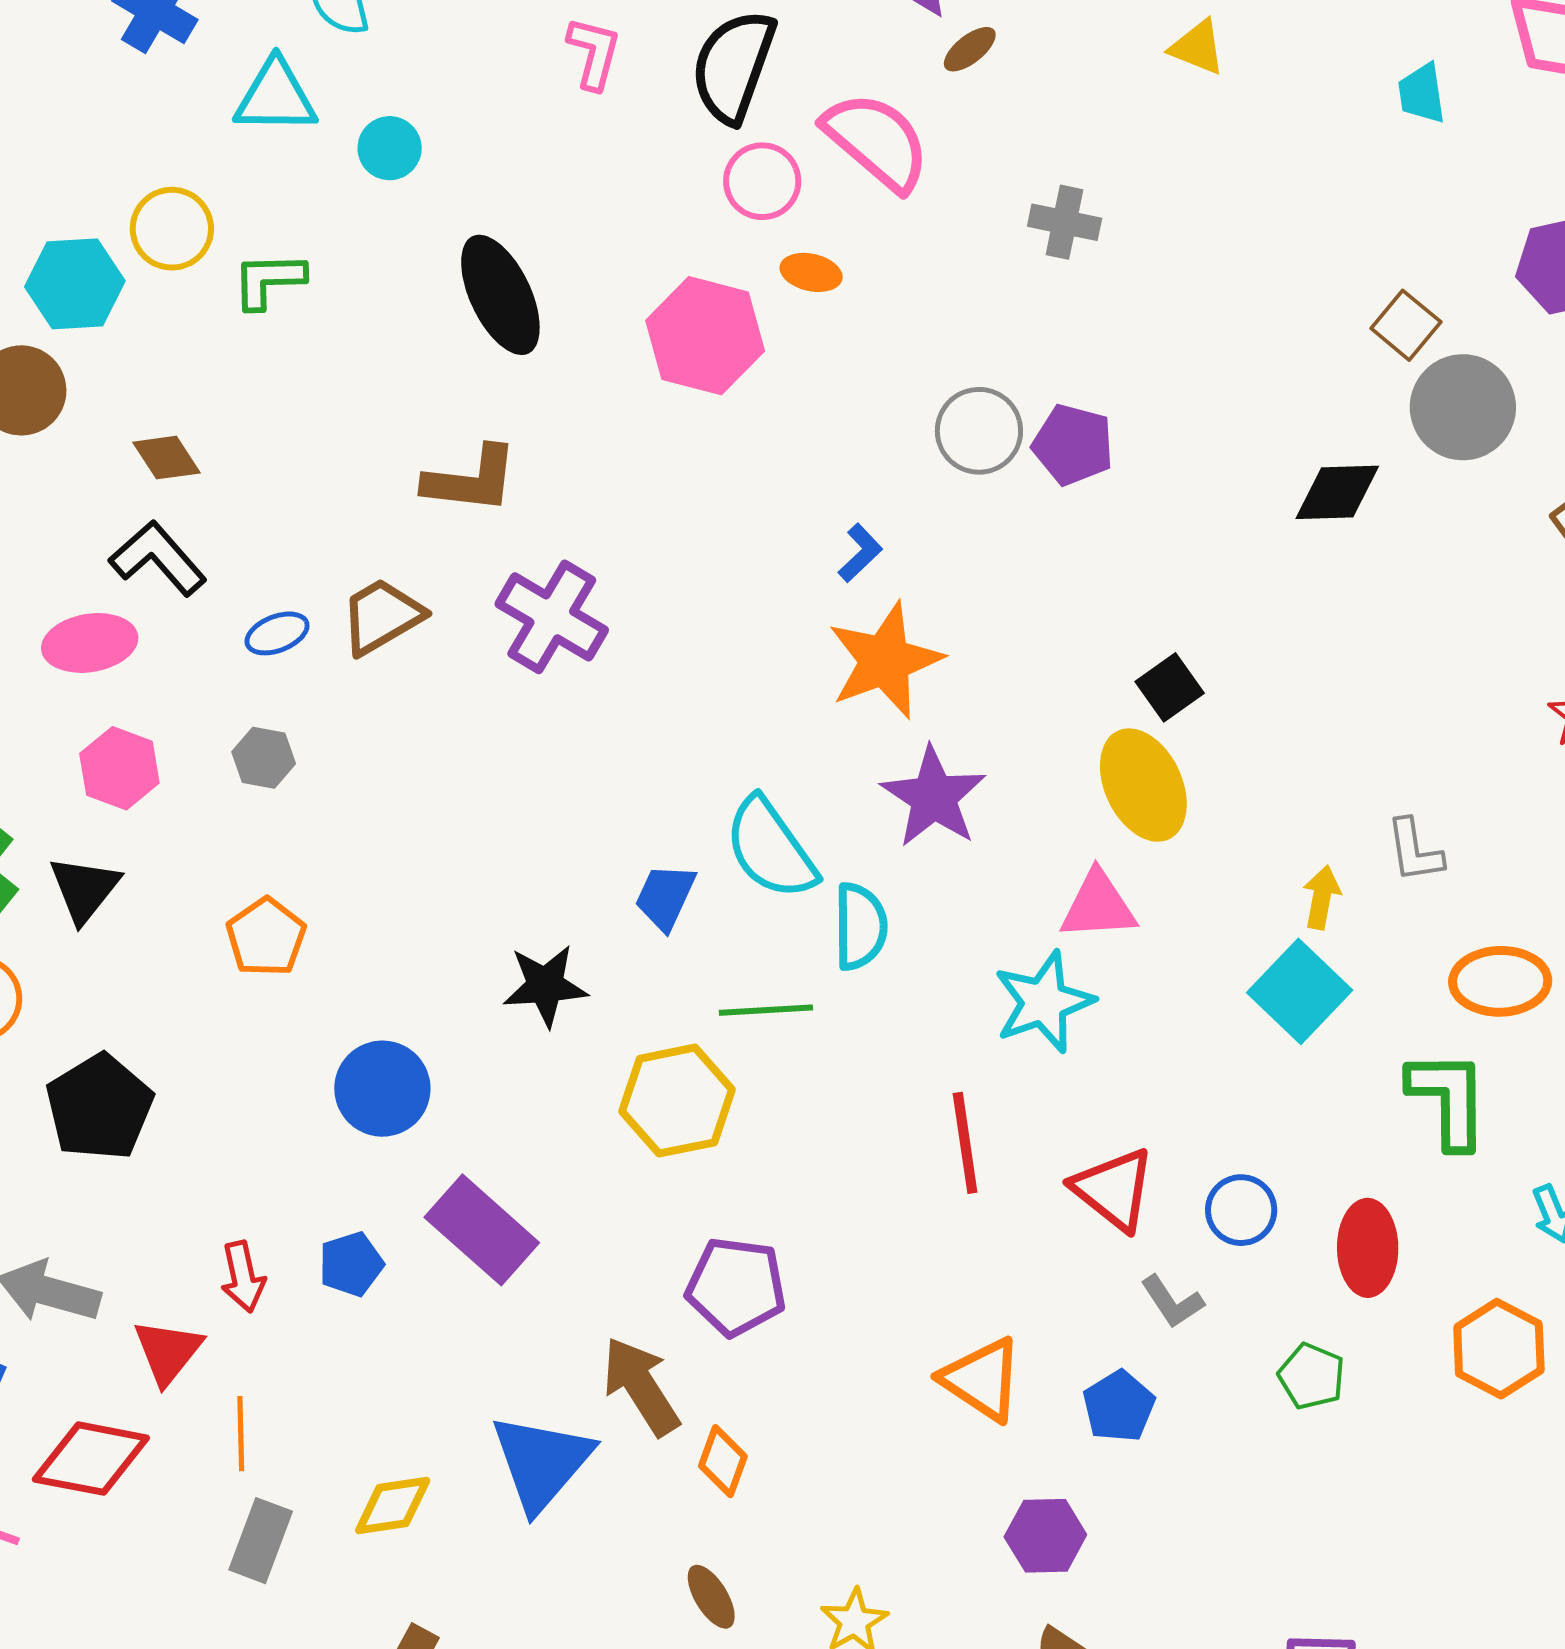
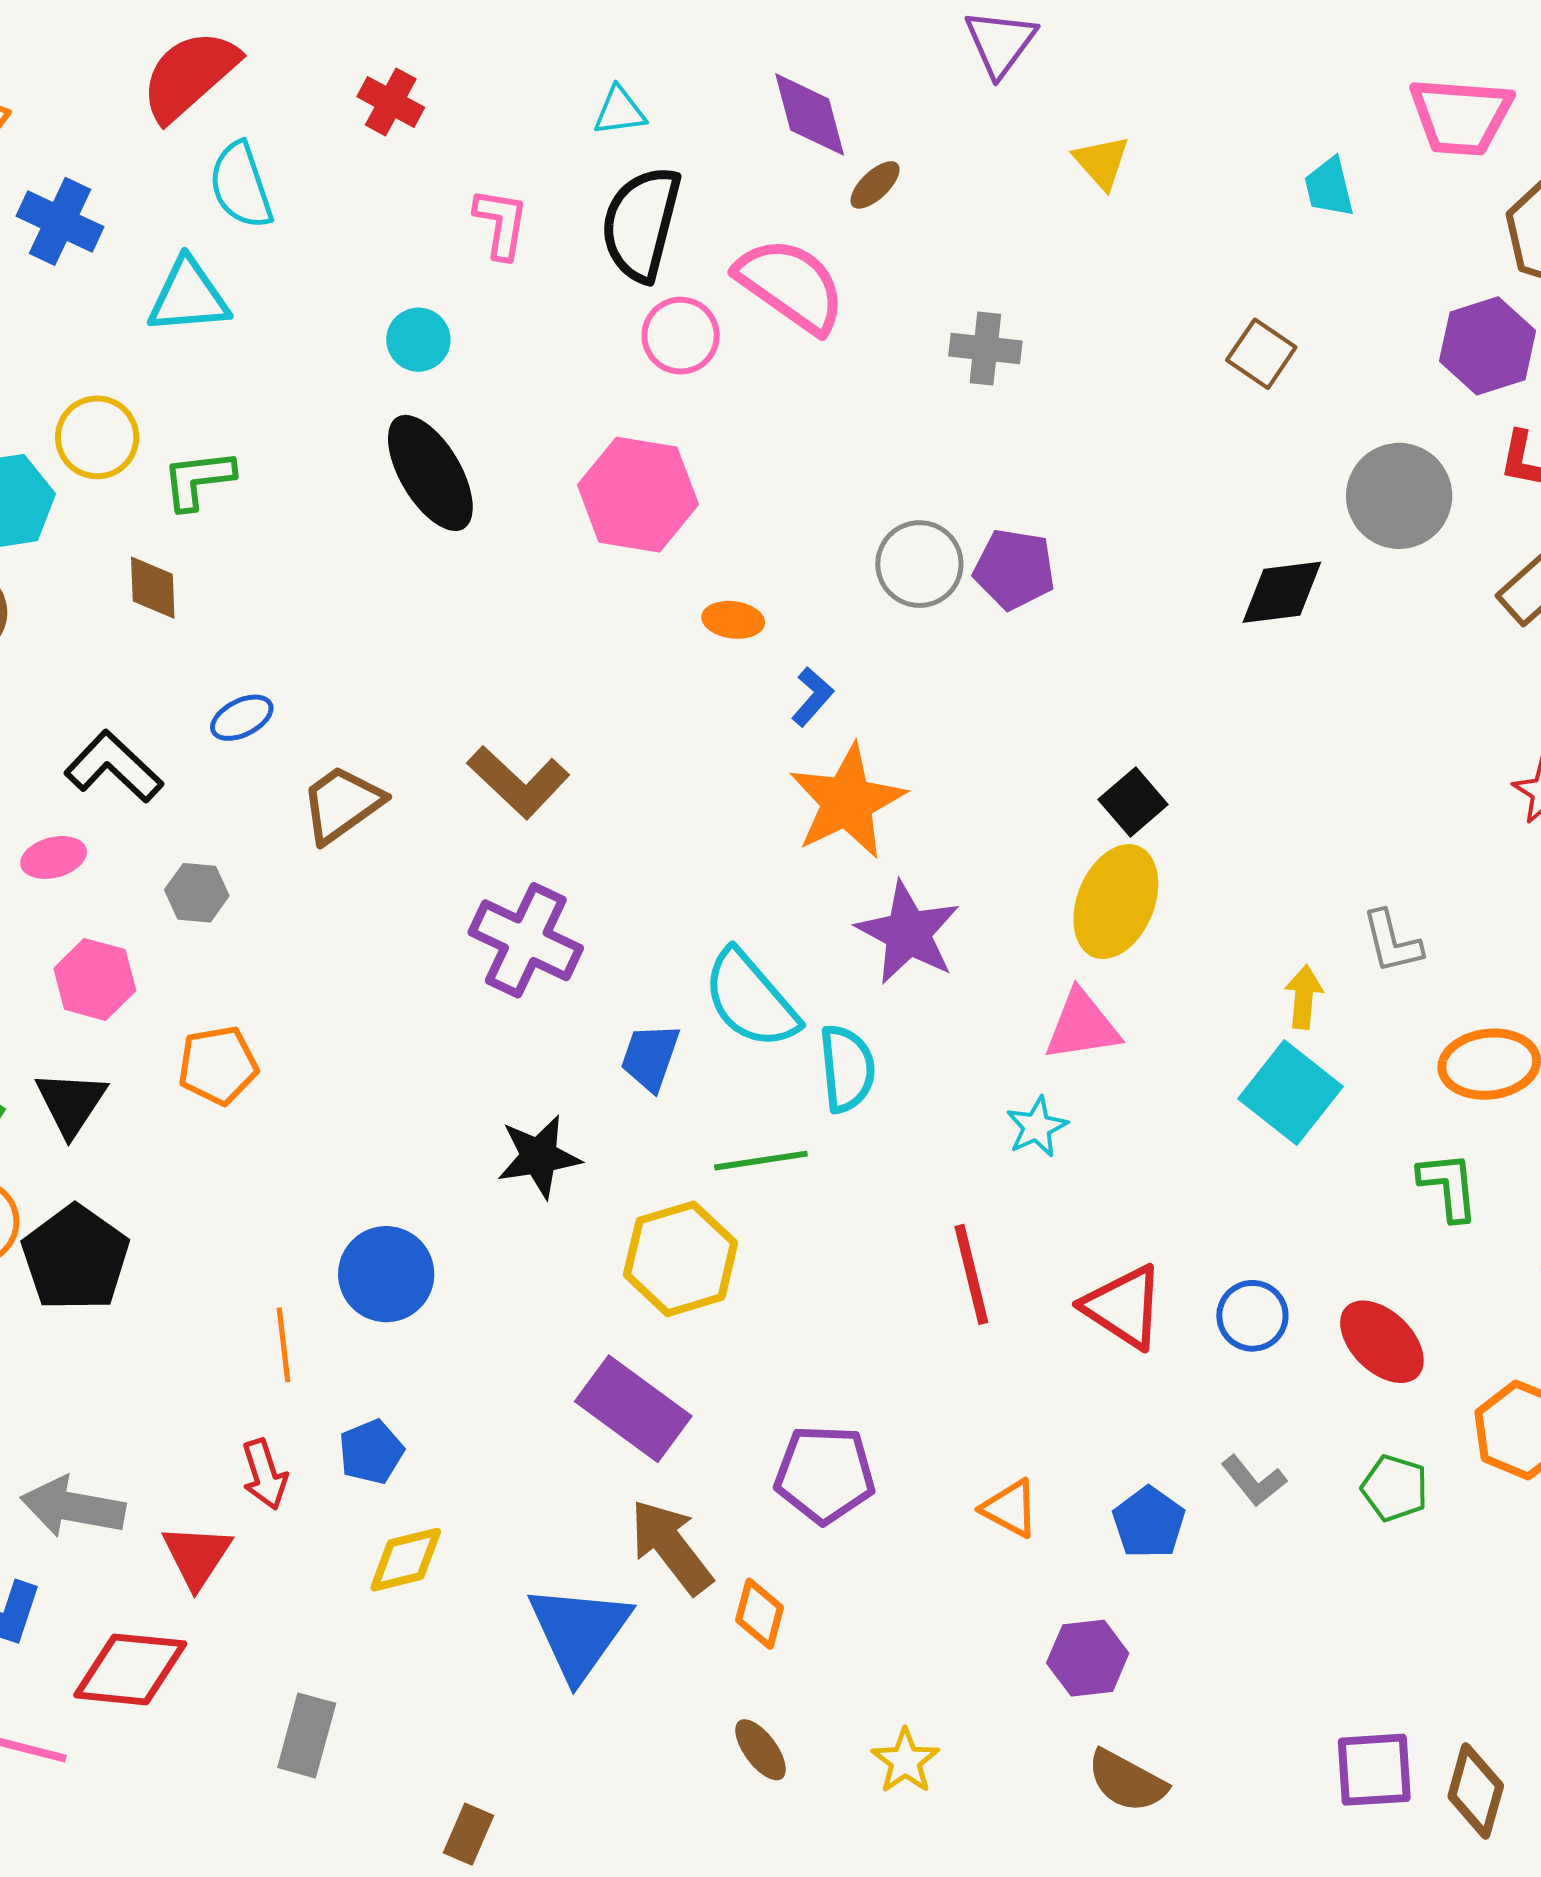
yellow triangle: (1197, 47) -> (1102, 162), turned 32
cyan circle: (390, 148) -> (418, 340), moved
orange ellipse: (811, 272) -> (733, 620), moved
brown square: (1406, 325) -> (1261, 354), moved
brown diamond: (167, 458) -> (153, 588), moved, turned 36
brown L-shape: (471, 480) -> (518, 782), moved, turned 42
purple cross: (552, 617) -> (526, 940), moved
blue ellipse: (277, 633) -> (242, 718), moved
pink ellipse: (90, 643) -> (54, 857), size x0.7
gray hexagon: (264, 758) -> (197, 893), moved
yellow ellipse: (1143, 785) -> (1116, 902), turned 53
orange pentagon: (266, 937) -> (218, 1065), moved, turned 30
cyan star: (1044, 1002) -> (1037, 1127), size x0.6
green L-shape: (1448, 1099) -> (1448, 1186), size x0.7
black pentagon: (99, 1107) -> (75, 1258), moved
purple rectangle: (482, 1230) -> (633, 1409), moved
red ellipse: (1368, 1248) -> (1382, 1342), turned -40
purple pentagon: (736, 1287) -> (825, 1474), moved
gray L-shape: (1172, 1302) -> (1254, 1481), moved
green pentagon: (1312, 1376) -> (1395, 1488), moved
orange triangle: (982, 1379) -> (1010, 1508), size x0.7
orange line: (241, 1434) -> (284, 1345), moved
yellow diamond: (393, 1506) -> (406, 1560), moved

